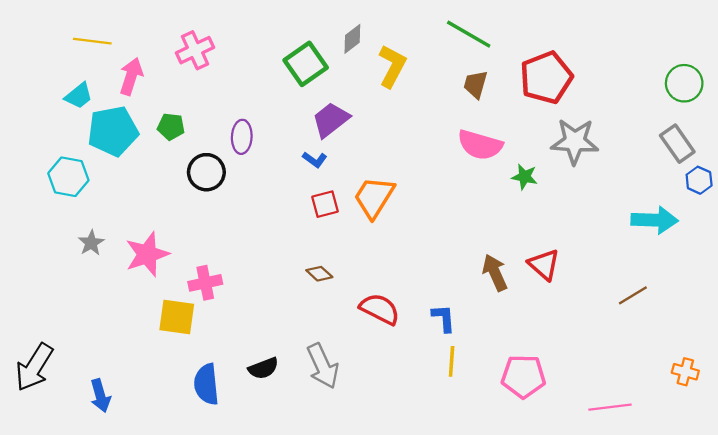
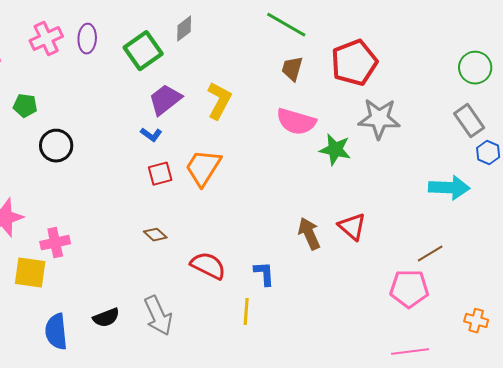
yellow L-shape: (392, 66) -> (219, 101), moved
purple ellipse: (242, 137) -> (87, 39), moved
green star: (525, 177) -> (335, 150), size x1.4
yellow line: (452, 361) -> (246, 312), moved
pink pentagon: (523, 376) -> (409, 289), moved

